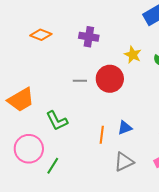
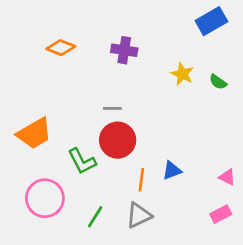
red circle: (110, 79) -> (118, 140), moved
gray triangle: (124, 162) -> (139, 215), moved
green line: (53, 166) -> (95, 217), moved

